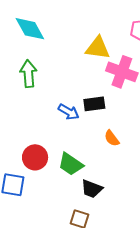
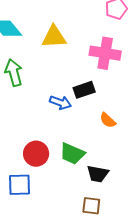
yellow triangle: (98, 48) -> (54, 37), moved

